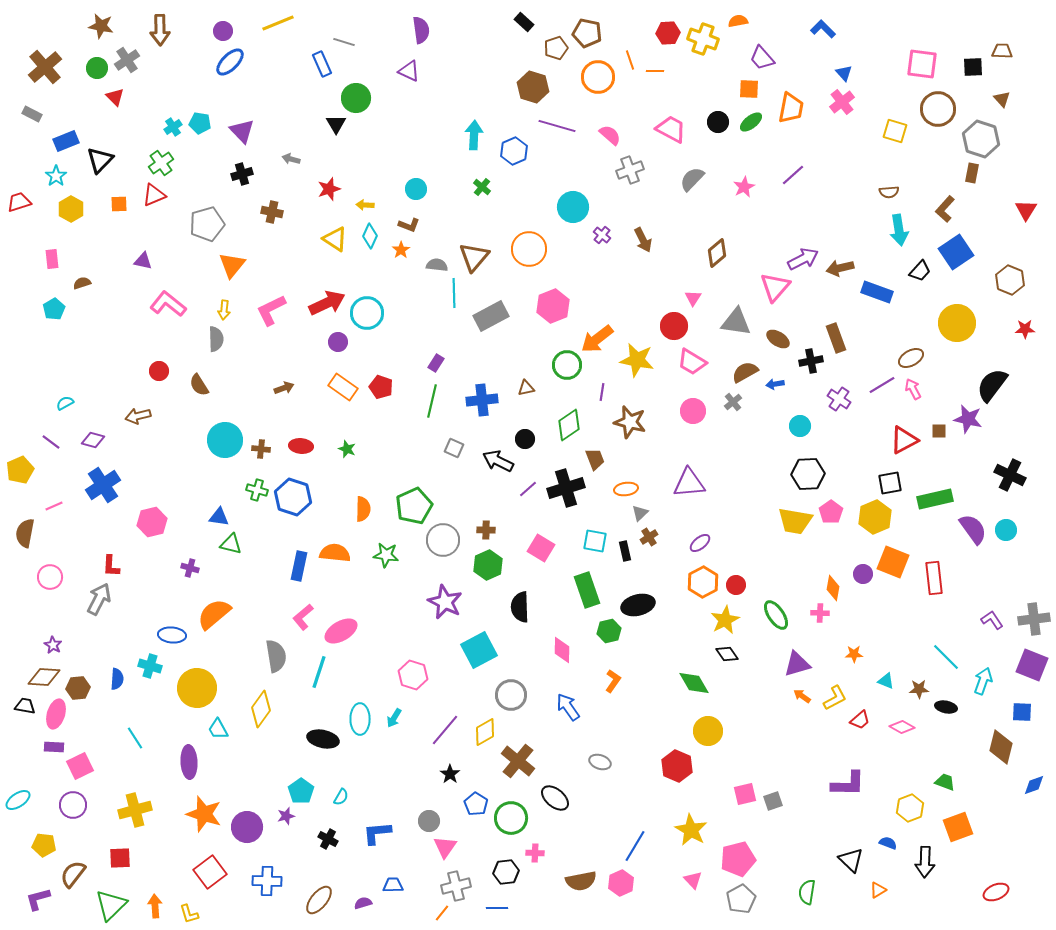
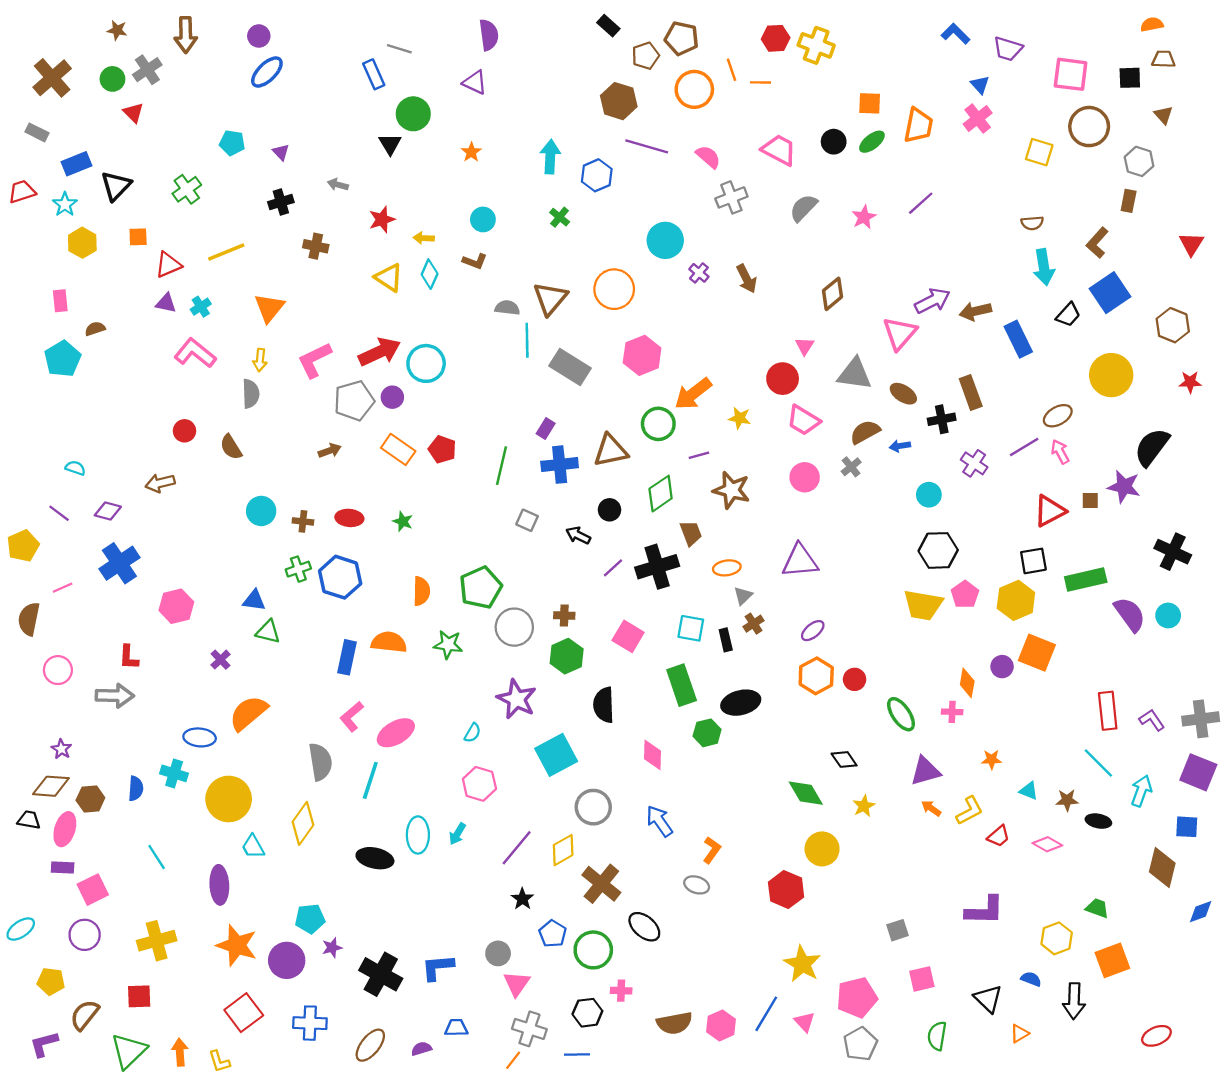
orange semicircle: (738, 21) -> (1152, 24), moved
yellow line: (278, 23) -> (226, 252), moved
brown star: (101, 26) -> (117, 30), size x0.7
purple trapezoid: (762, 58) -> (1008, 49), moved, turned -32
cyan cross: (173, 127) -> (201, 307), moved
purple triangle: (242, 131) -> (281, 152), size x0.6
gray hexagon: (981, 139) -> (1139, 161), size x0.7
red triangle: (154, 195) -> (168, 265), moved
red trapezoid: (19, 202) -> (22, 192), moved
gray pentagon: (207, 224) -> (354, 401), moved
orange star: (401, 250) -> (471, 152), moved
blue rectangle: (877, 292) -> (1018, 339), turned 44
cyan pentagon: (54, 309) -> (63, 359), size x1.4
gray rectangle: (491, 316) -> (570, 367), turned 60
yellow star: (637, 360) -> (740, 418), size x0.6
purple rectangle: (436, 363) -> (546, 429), moved
brown triangle: (526, 388) -> (611, 451), size x1.8
purple line: (602, 392) -> (699, 455), turned 66
cyan semicircle: (65, 403) -> (75, 468), turned 48
cyan circle: (225, 440) -> (261, 511), size x0.7
black arrow: (498, 461) -> (578, 535), size x0.7
green cross: (257, 490) -> (298, 569), turned -35
purple cross: (190, 568) -> (220, 660), turned 30
red rectangle: (934, 578) -> (1108, 711), moved
gray arrow: (99, 599) -> (115, 696), turned 64
yellow star: (725, 620) -> (864, 806), moved, size x0.7
orange L-shape: (613, 681) -> (712, 850), moved
cyan pentagon: (301, 791) -> (310, 919), moved, turned 30
pink square: (745, 794) -> (922, 979), moved
cyan semicircle: (341, 797) -> (472, 733), moved
black cross: (328, 839) -> (381, 974), size x1.8
blue line: (635, 846) -> (766, 1014), moved
gray cross: (456, 886) -> (529, 1029), turned 32

